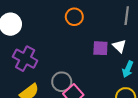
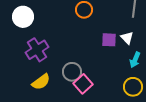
purple cross: (25, 59) -> (37, 50), turned 30

